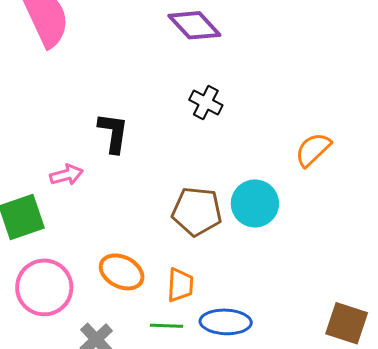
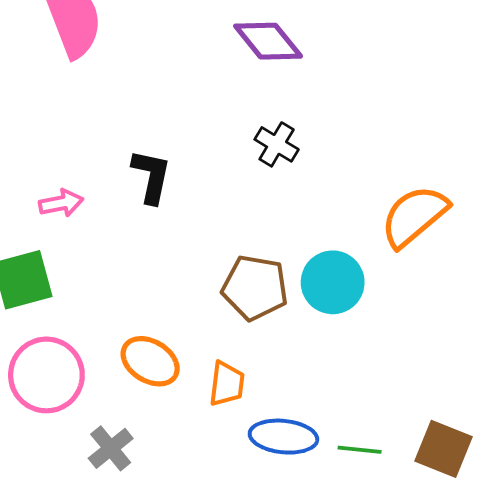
orange semicircle: (313, 150) -> (414, 216), size x1.4
pink arrow: (66, 175) -> (61, 203), moved
green line: (167, 326) -> (360, 450), moved

